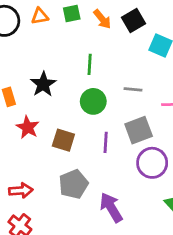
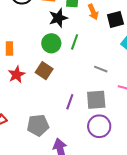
black star: (43, 84) -> (58, 18), moved
green circle: (93, 101) -> (51, 43), moved
brown square: (63, 140) -> (44, 71), moved

